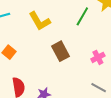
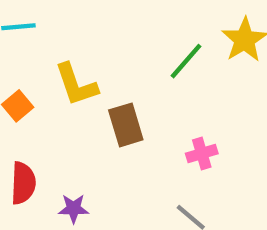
yellow L-shape: (40, 21) -> (76, 85), moved

